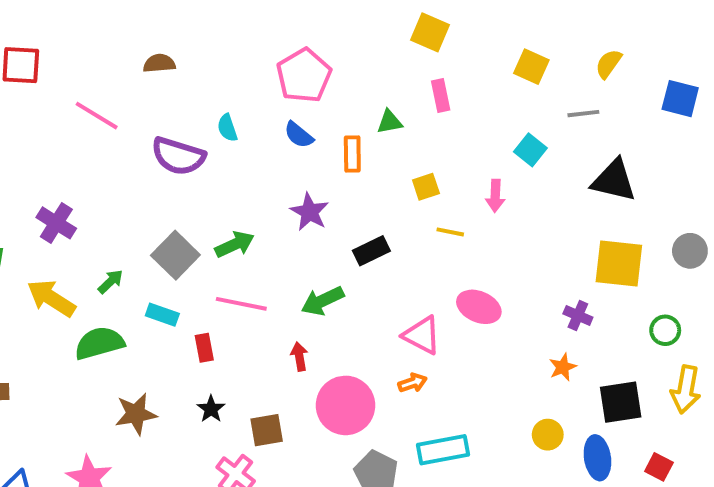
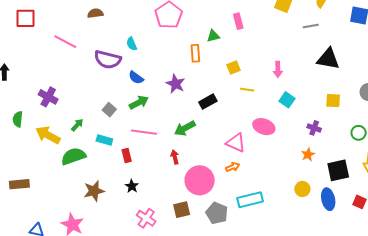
blue semicircle: (299, 135) -> (136, 78), moved
cyan square: (530, 150) -> (287, 100), moved
pink arrow: (495, 196) -> (278, 69), moved
gray square: (175, 255) -> (109, 110), size x0.6
yellow square: (619, 264) -> (333, 101), size x0.6
brown square: (267, 430) -> (182, 210), moved

